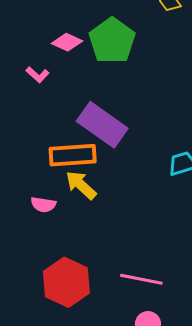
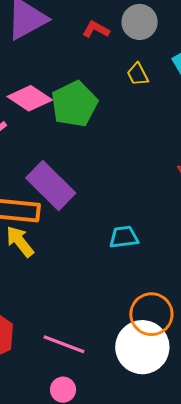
pink diamond: (67, 42) -> (30, 98), size x1.4

